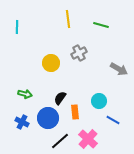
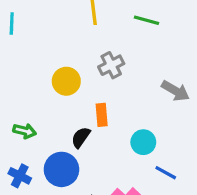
orange rectangle: (75, 112) -> (102, 115), moved

